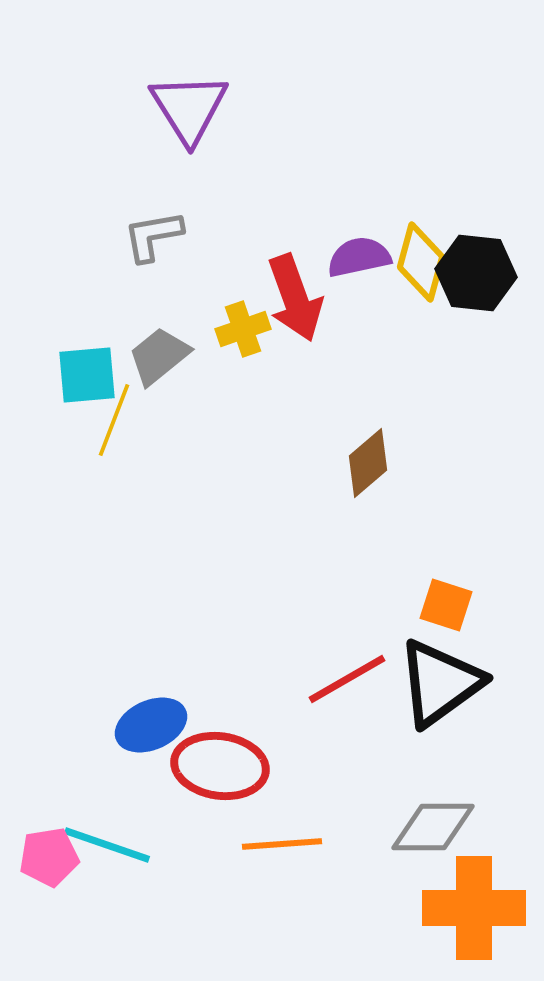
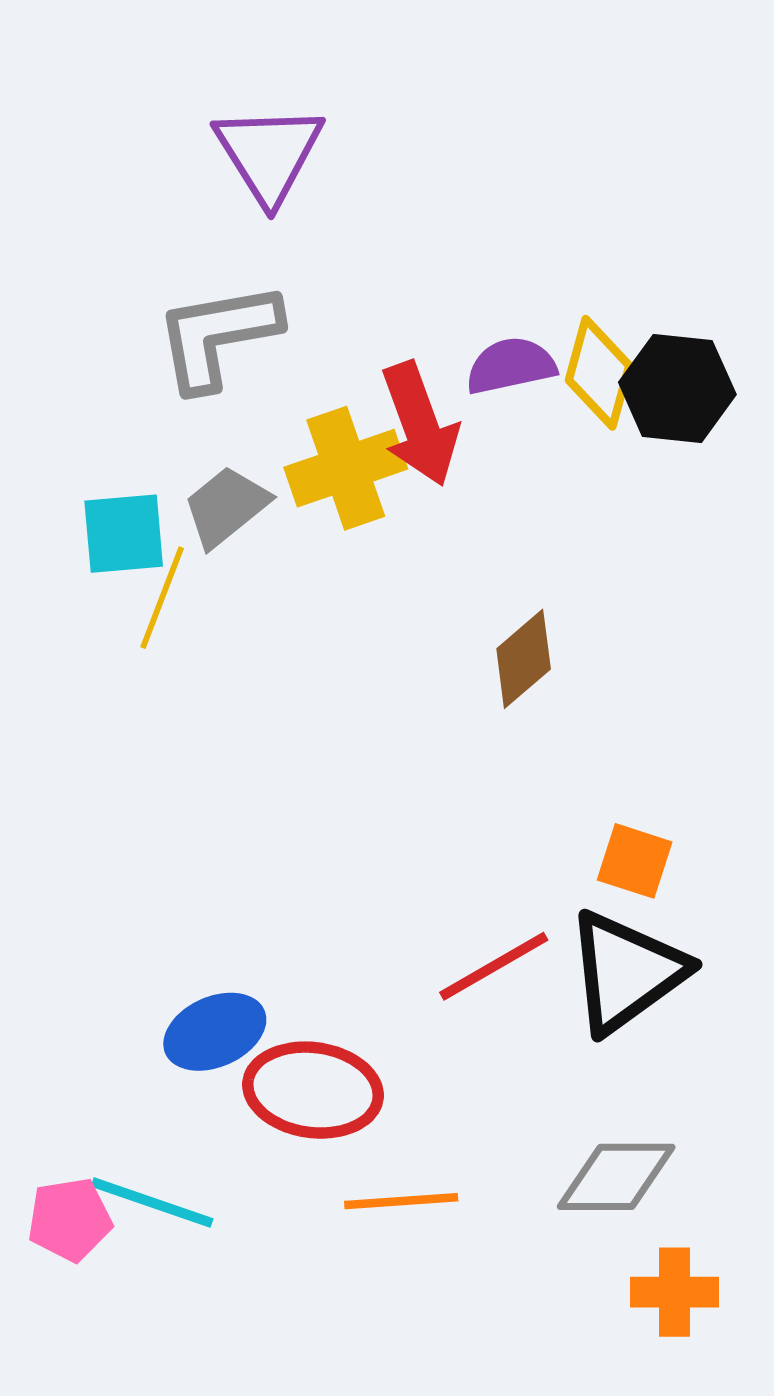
gray L-shape: (153, 236) -> (218, 336), size x1.5
yellow cross: (243, 329) -> (346, 468), size x1.5
orange cross: (474, 908) -> (674, 1292), size x0.6

